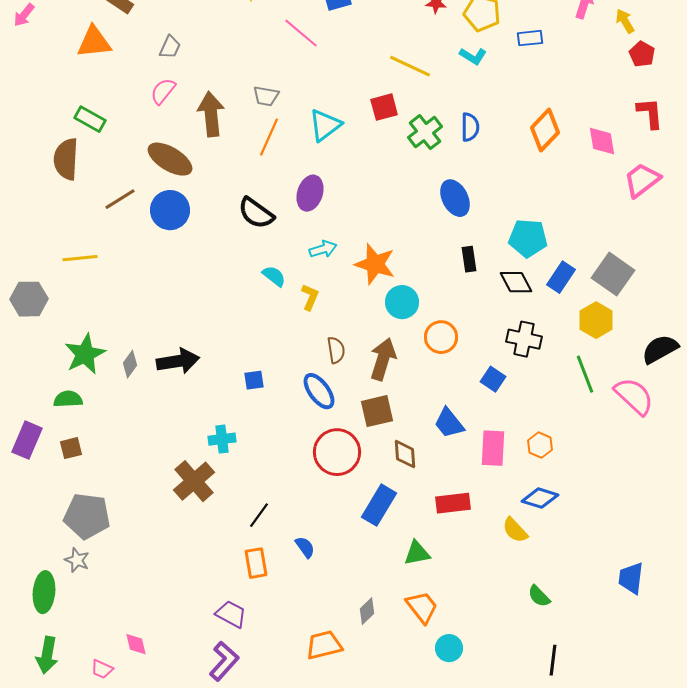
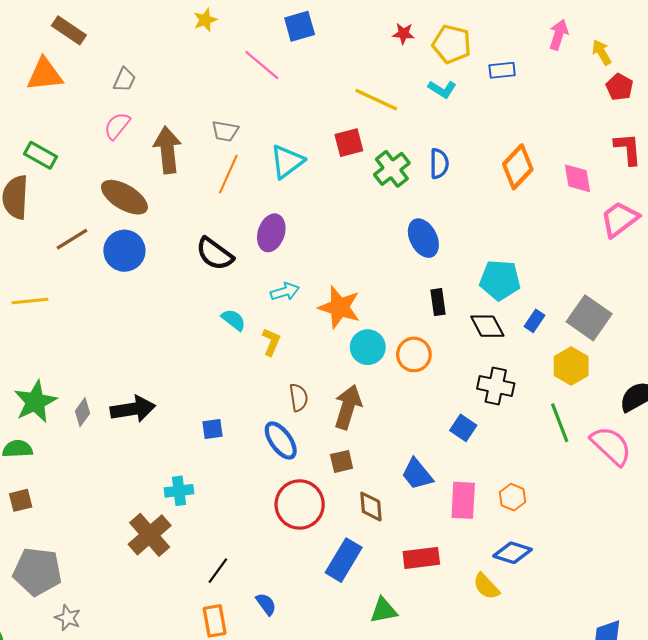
blue rectangle: (561, 277) -> (535, 321), size x0.7
orange circle: (441, 337) -> (414, 354), moved
brown square: (377, 411) -> (342, 461), size x0.7
gray star: (77, 560) -> (68, 618), moved

